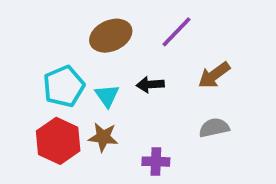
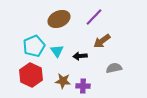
brown arrow: (214, 75) -> (102, 41), moved
black arrow: (150, 84) -> (80, 56), moved
brown star: (103, 137) -> (63, 81), moved

